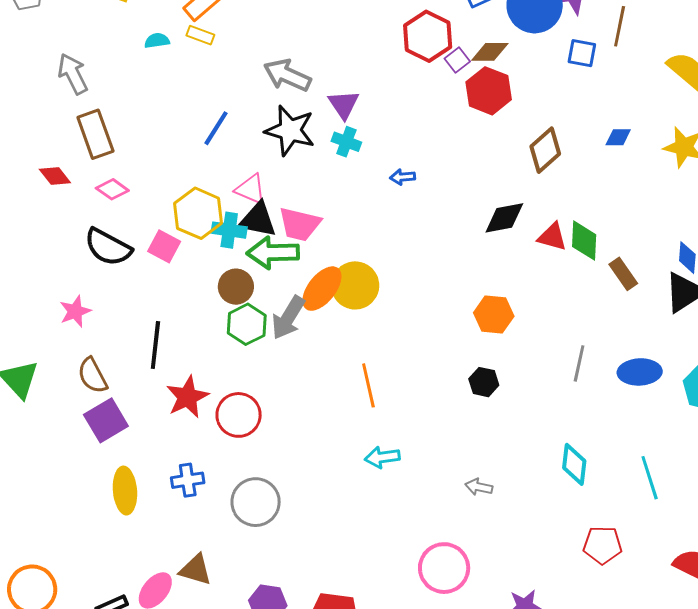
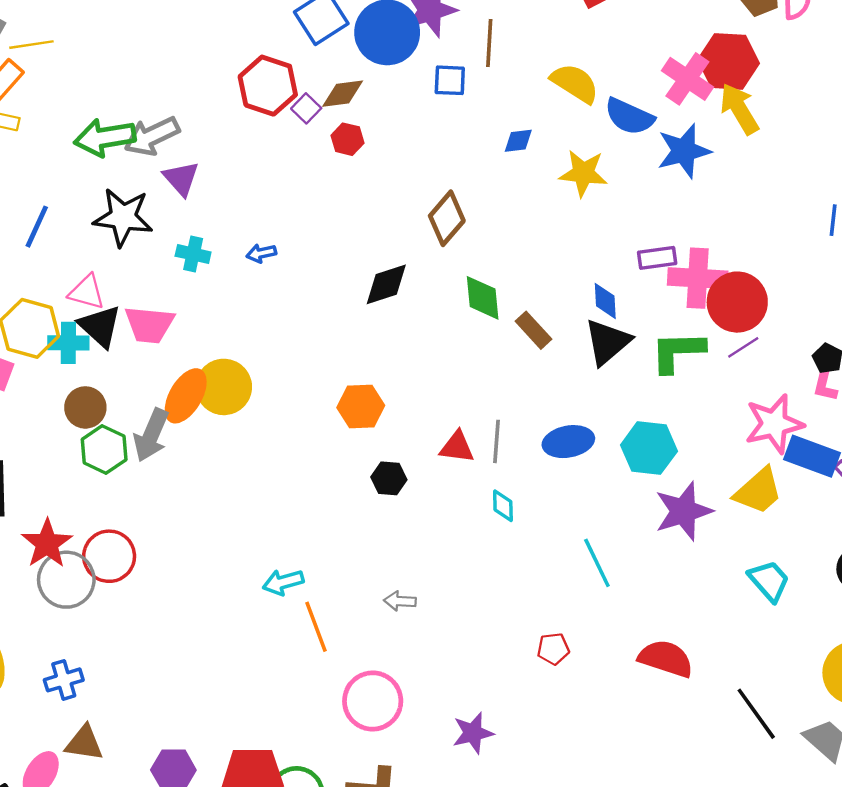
gray arrow: (287, 75) -> (152, 136), moved, turned -42
red hexagon: (489, 91) -> (347, 139), size x0.6
blue diamond: (618, 137) -> (518, 141), moved
cyan cross: (346, 142) -> (193, 254), moved
brown diamond: (545, 150) -> (447, 218), moved
black triangle: (258, 220) -> (100, 326), turned 39
red triangle: (552, 237) -> (457, 447), moved
green arrow: (273, 253) -> (105, 138), moved
orange hexagon: (494, 314) -> (361, 406), moved
orange line: (368, 385) -> (316, 627), moved
cyan diamond: (574, 464) -> (503, 506), moved, size x0.7
blue cross: (188, 480) -> (64, 680), moved
gray circle: (256, 502) -> (66, 580), moved
red pentagon: (603, 545) -> (553, 649), size x0.7

